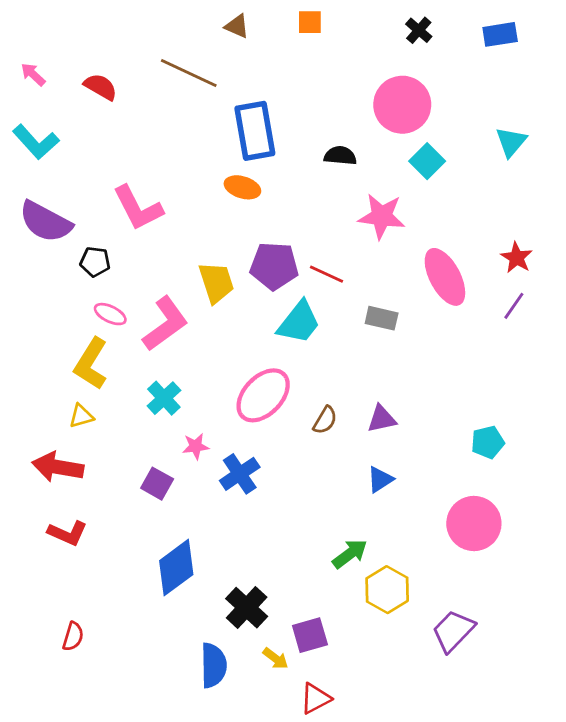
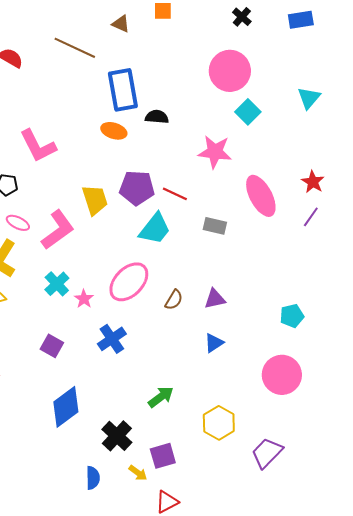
brown triangle: (237, 26) -> (121, 24), moved
black semicircle: (340, 156) -> (157, 117), moved
pink star: (196, 446) -> (84, 299), moved, turned -30
green arrow: (350, 554) -> (161, 397), moved
blue semicircle: (214, 665) -> (93, 478), size x0.7

